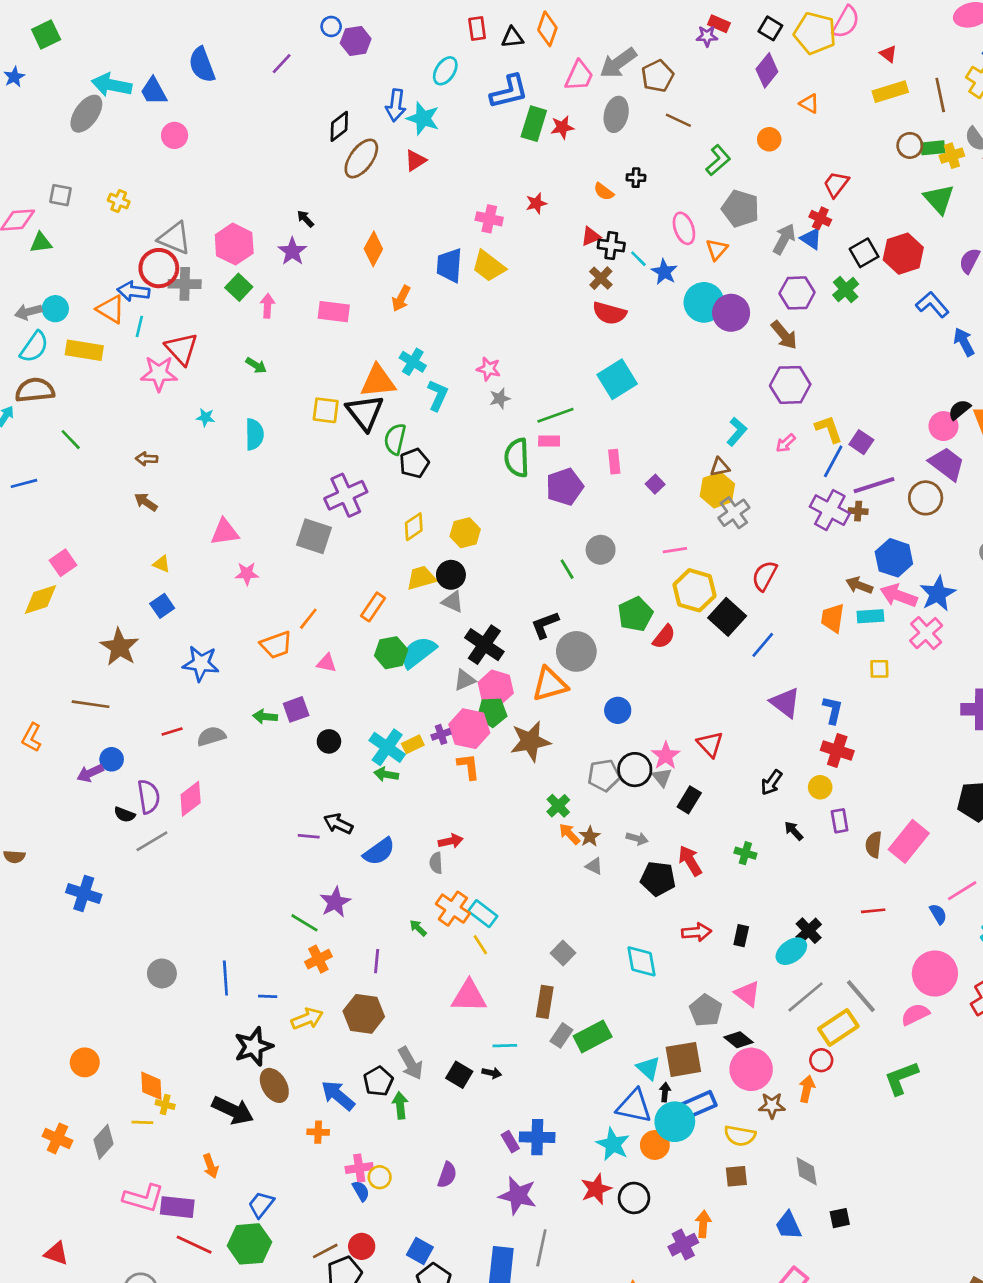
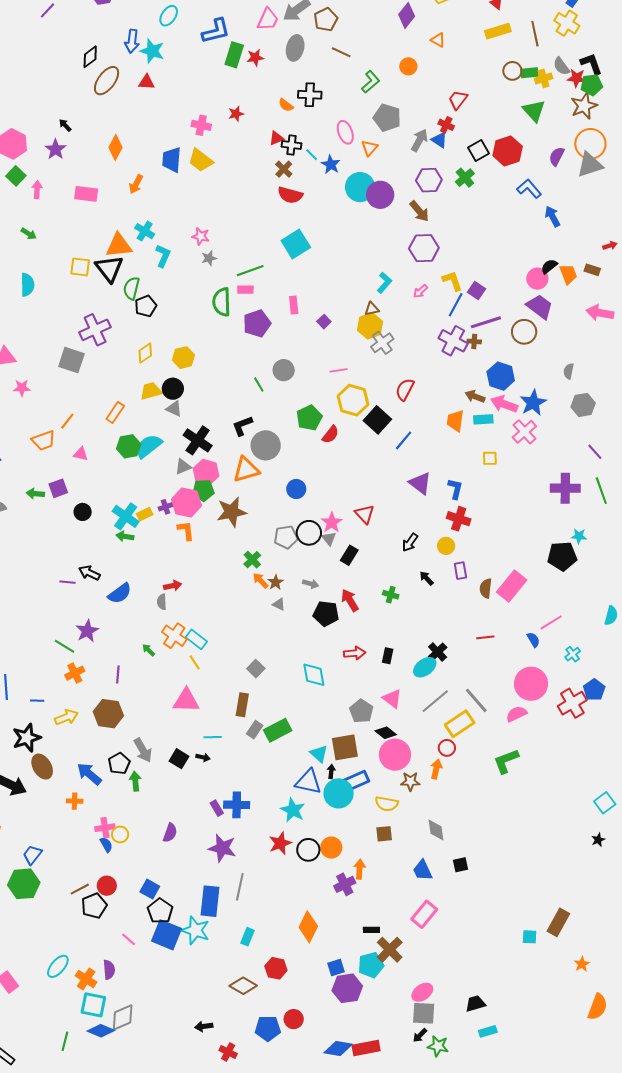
red triangle: (415, 160) -> (147, 82), turned 36
black cross: (636, 178) -> (310, 95), size x1.6
orange circle: (655, 1145) -> (331, 848), moved

